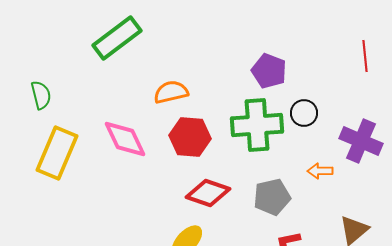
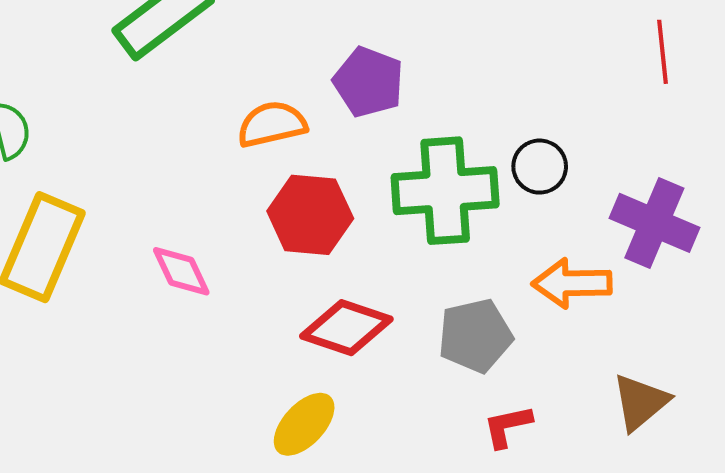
purple pentagon: (269, 71) -> (369, 82), moved
pink diamond: (125, 139) -> (181, 271), moved, size x0.7
orange arrow: (320, 171) -> (572, 283), size x1.5

